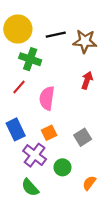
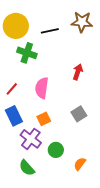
brown star: (85, 41) -> (82, 22), moved
red line: (19, 87) -> (12, 89), moved
gray square: (83, 137) -> (79, 114), moved

